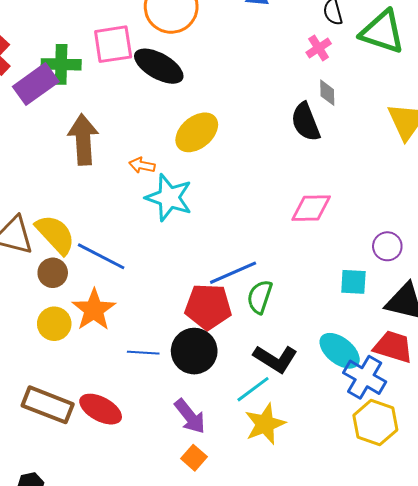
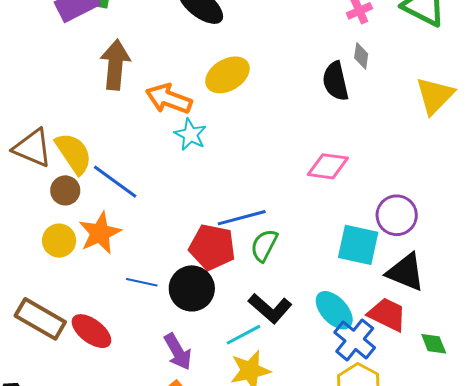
orange arrow: (142, 165) -> (169, 99), size x1.8
cyan star: (169, 198) -> (190, 134), size x0.7
purple circle: (387, 246) -> (397, 215), size x1.4
cyan square: (353, 282) -> (358, 245), size x1.5

